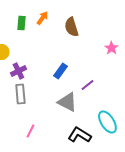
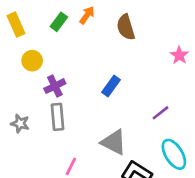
green rectangle: (21, 23) -> (59, 22), turned 32
purple line: (87, 85) -> (161, 113), moved
gray triangle: (67, 102) -> (114, 142), moved

